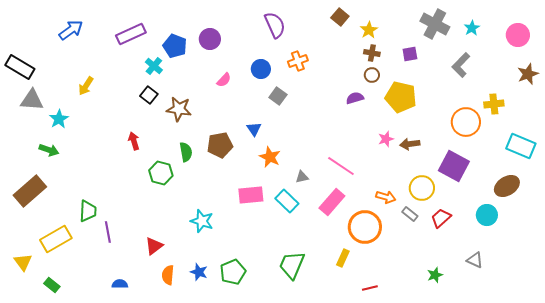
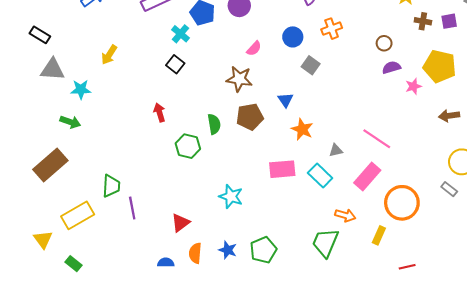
brown cross: (372, 53) -> (423, 21), moved
black rectangle: (20, 67) -> (40, 35), size x0.7
brown circle: (372, 75) -> (384, 43), moved
brown star: (179, 109) -> (239, 79), moved
cyan star: (59, 119) -> (81, 89), turned 30
pink star: (386, 139) -> (413, 86), moved
orange arrow: (386, 197) -> (345, 215), moved
blue semicircle: (120, 284) -> (166, 263), moved

